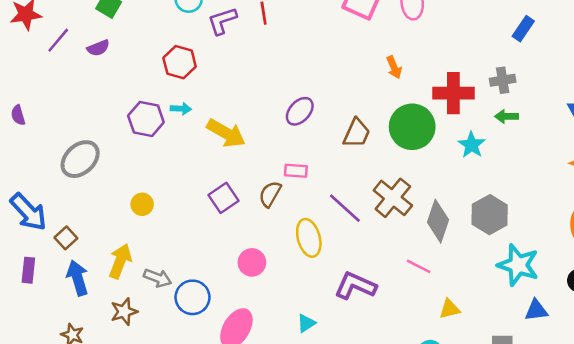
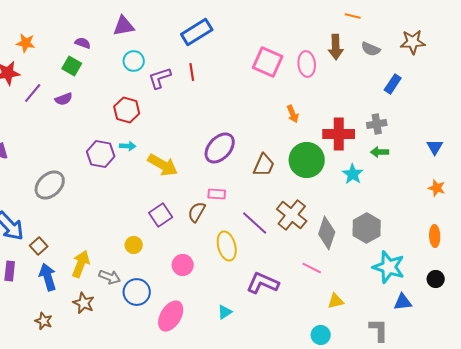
purple ellipse: (300, 111) -> (220, 148), size x1.4
yellow circle: (142, 204) -> (134, 245), moved
brown star: (124, 312) -> (84, 303), turned -30

